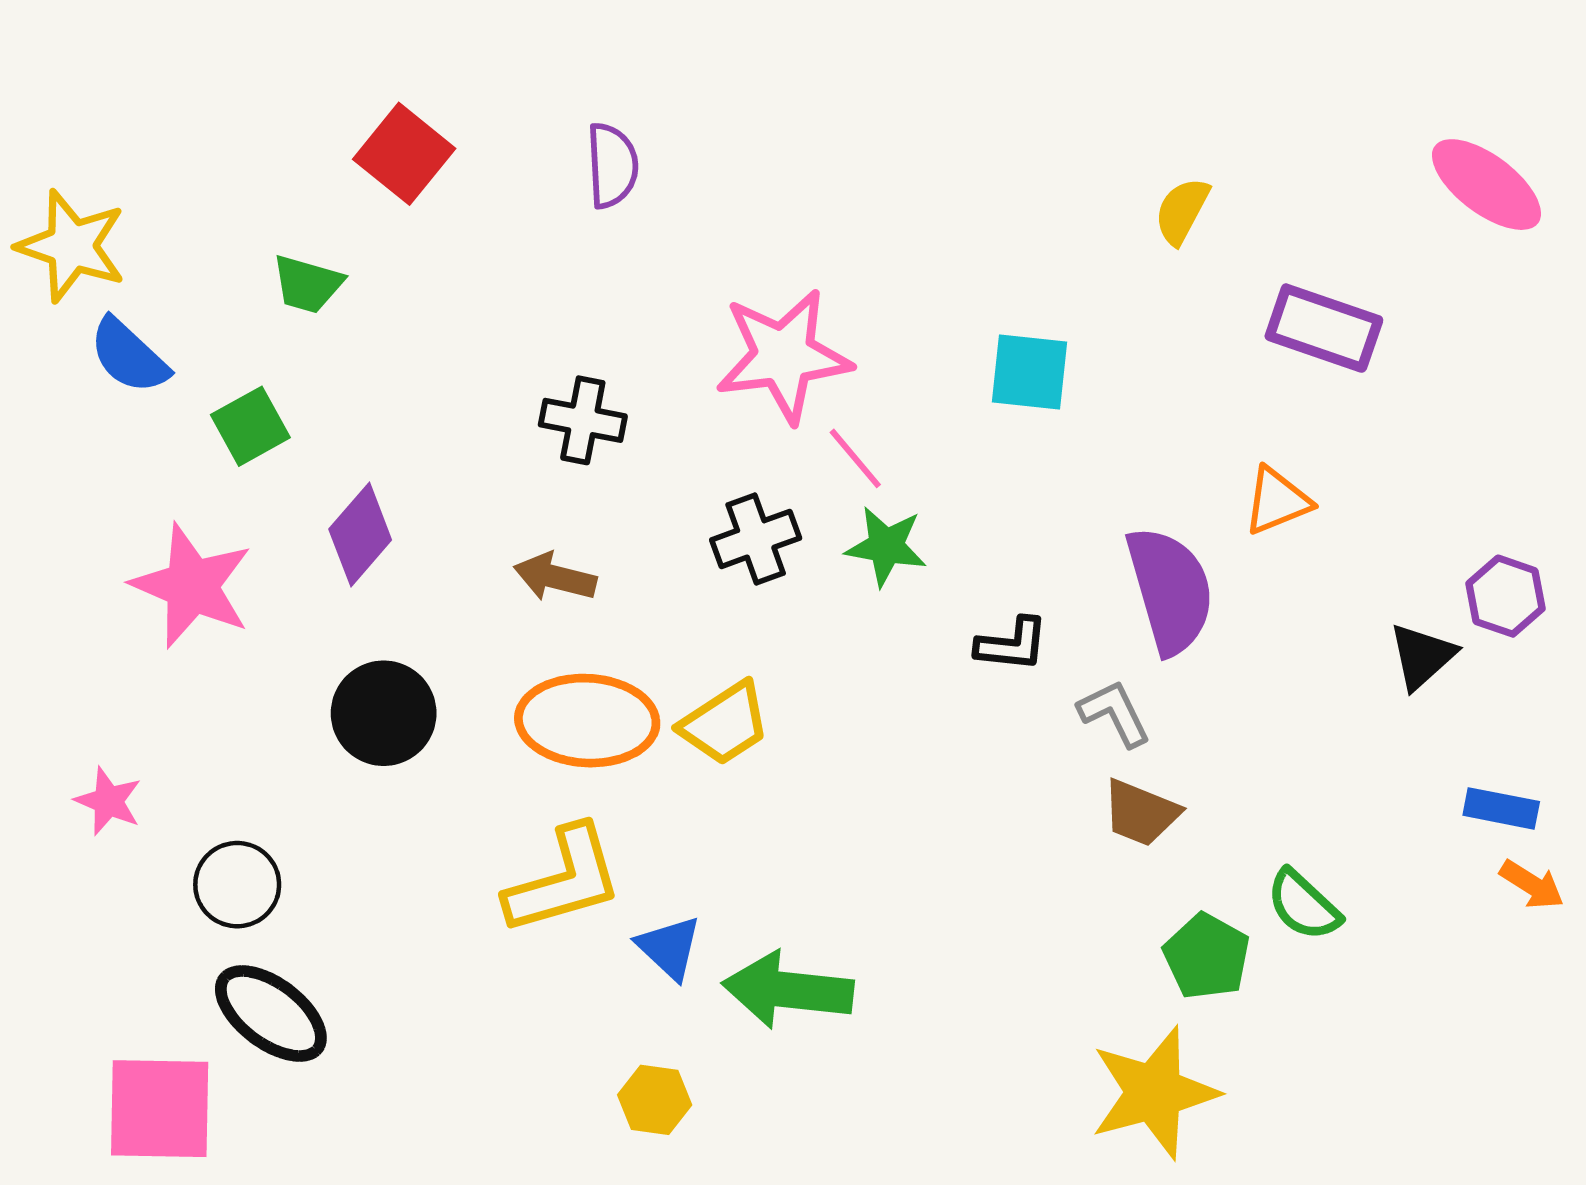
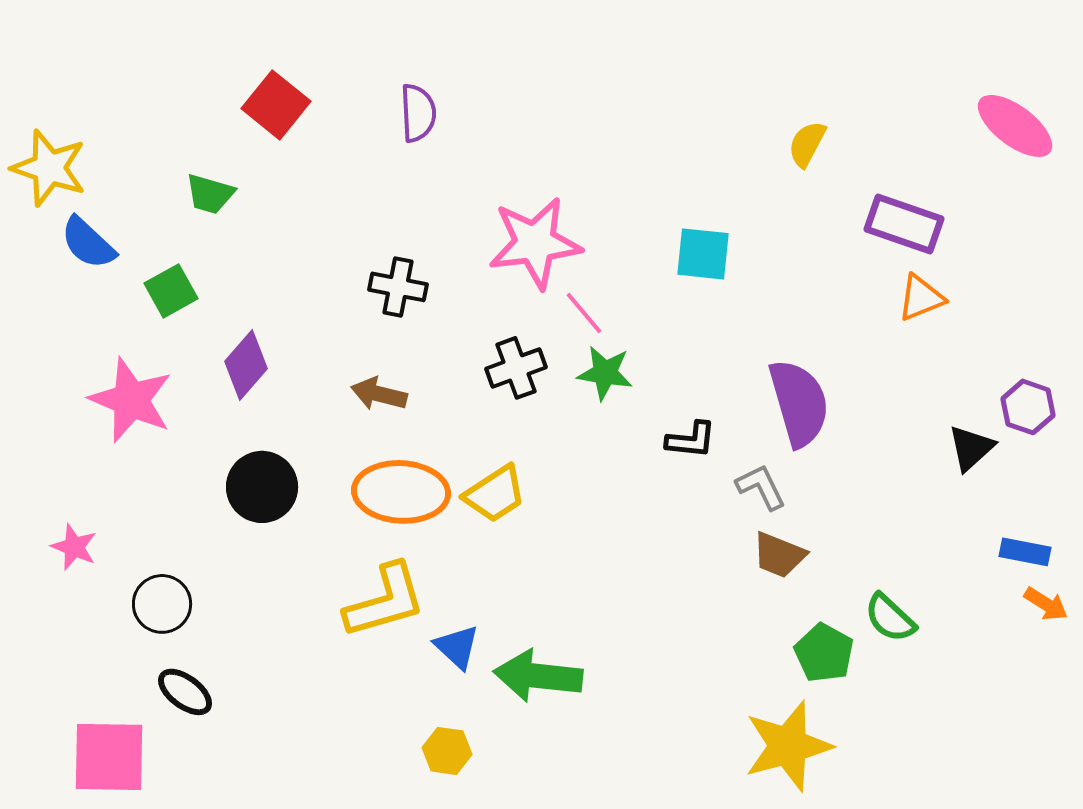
orange triangle: (1277, 501) -> (921, 298), moved
black ellipse: (271, 1013) -> (185, 692), size x0.7

